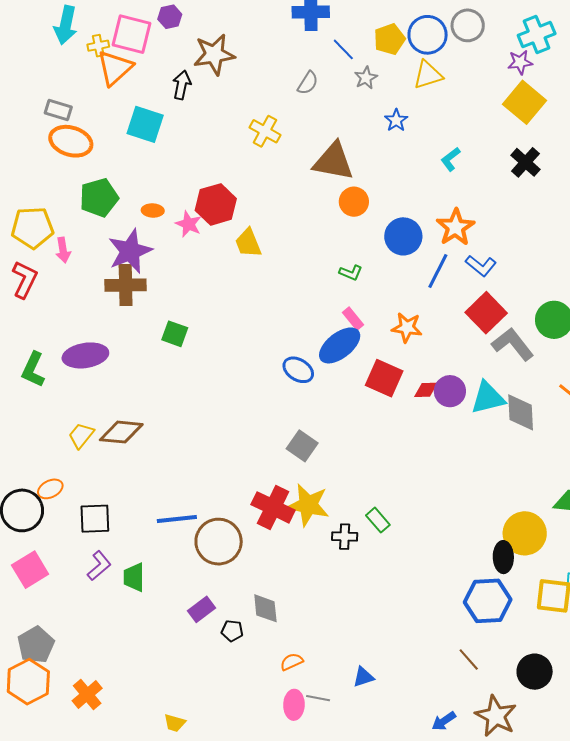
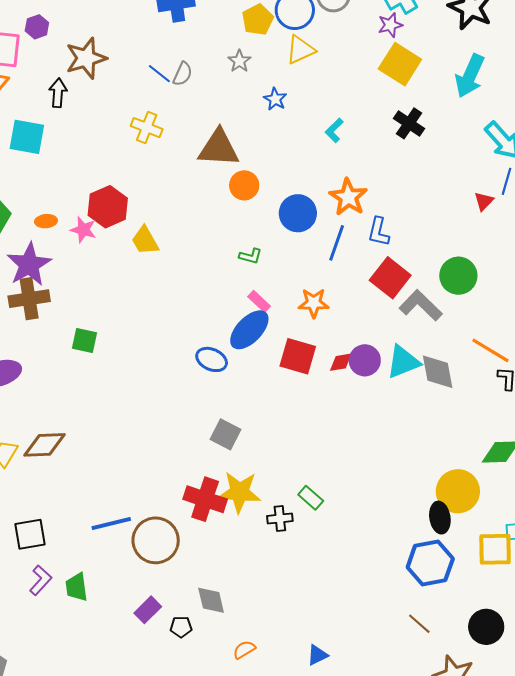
blue line: (343, 49) -> (159, 74), moved
blue L-shape: (481, 266) -> (379, 232), turned 72

